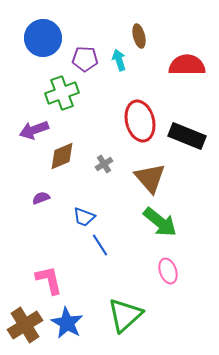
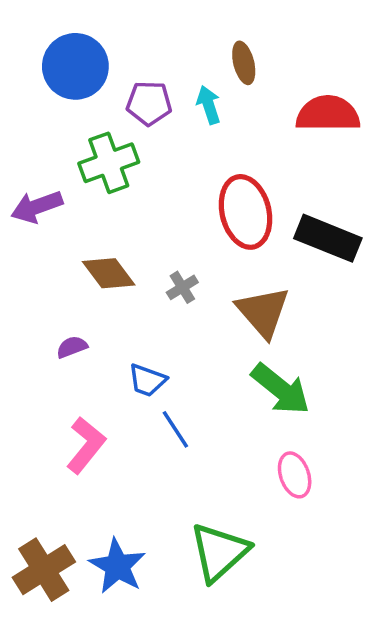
purple arrow: (34, 130) -> (37, 207), moved
brown diamond: (62, 156) -> (109, 273), turned 76
pink L-shape: (49, 280) -> (86, 445), moved, turned 52

